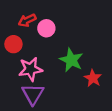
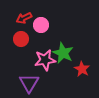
red circle: (13, 44) -> (21, 39), moved
pink star: (30, 69) -> (45, 60), moved

